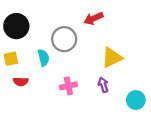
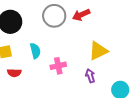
gray circle: (64, 39) -> (54, 16), moved
pink cross: (68, 86) -> (58, 66), moved

